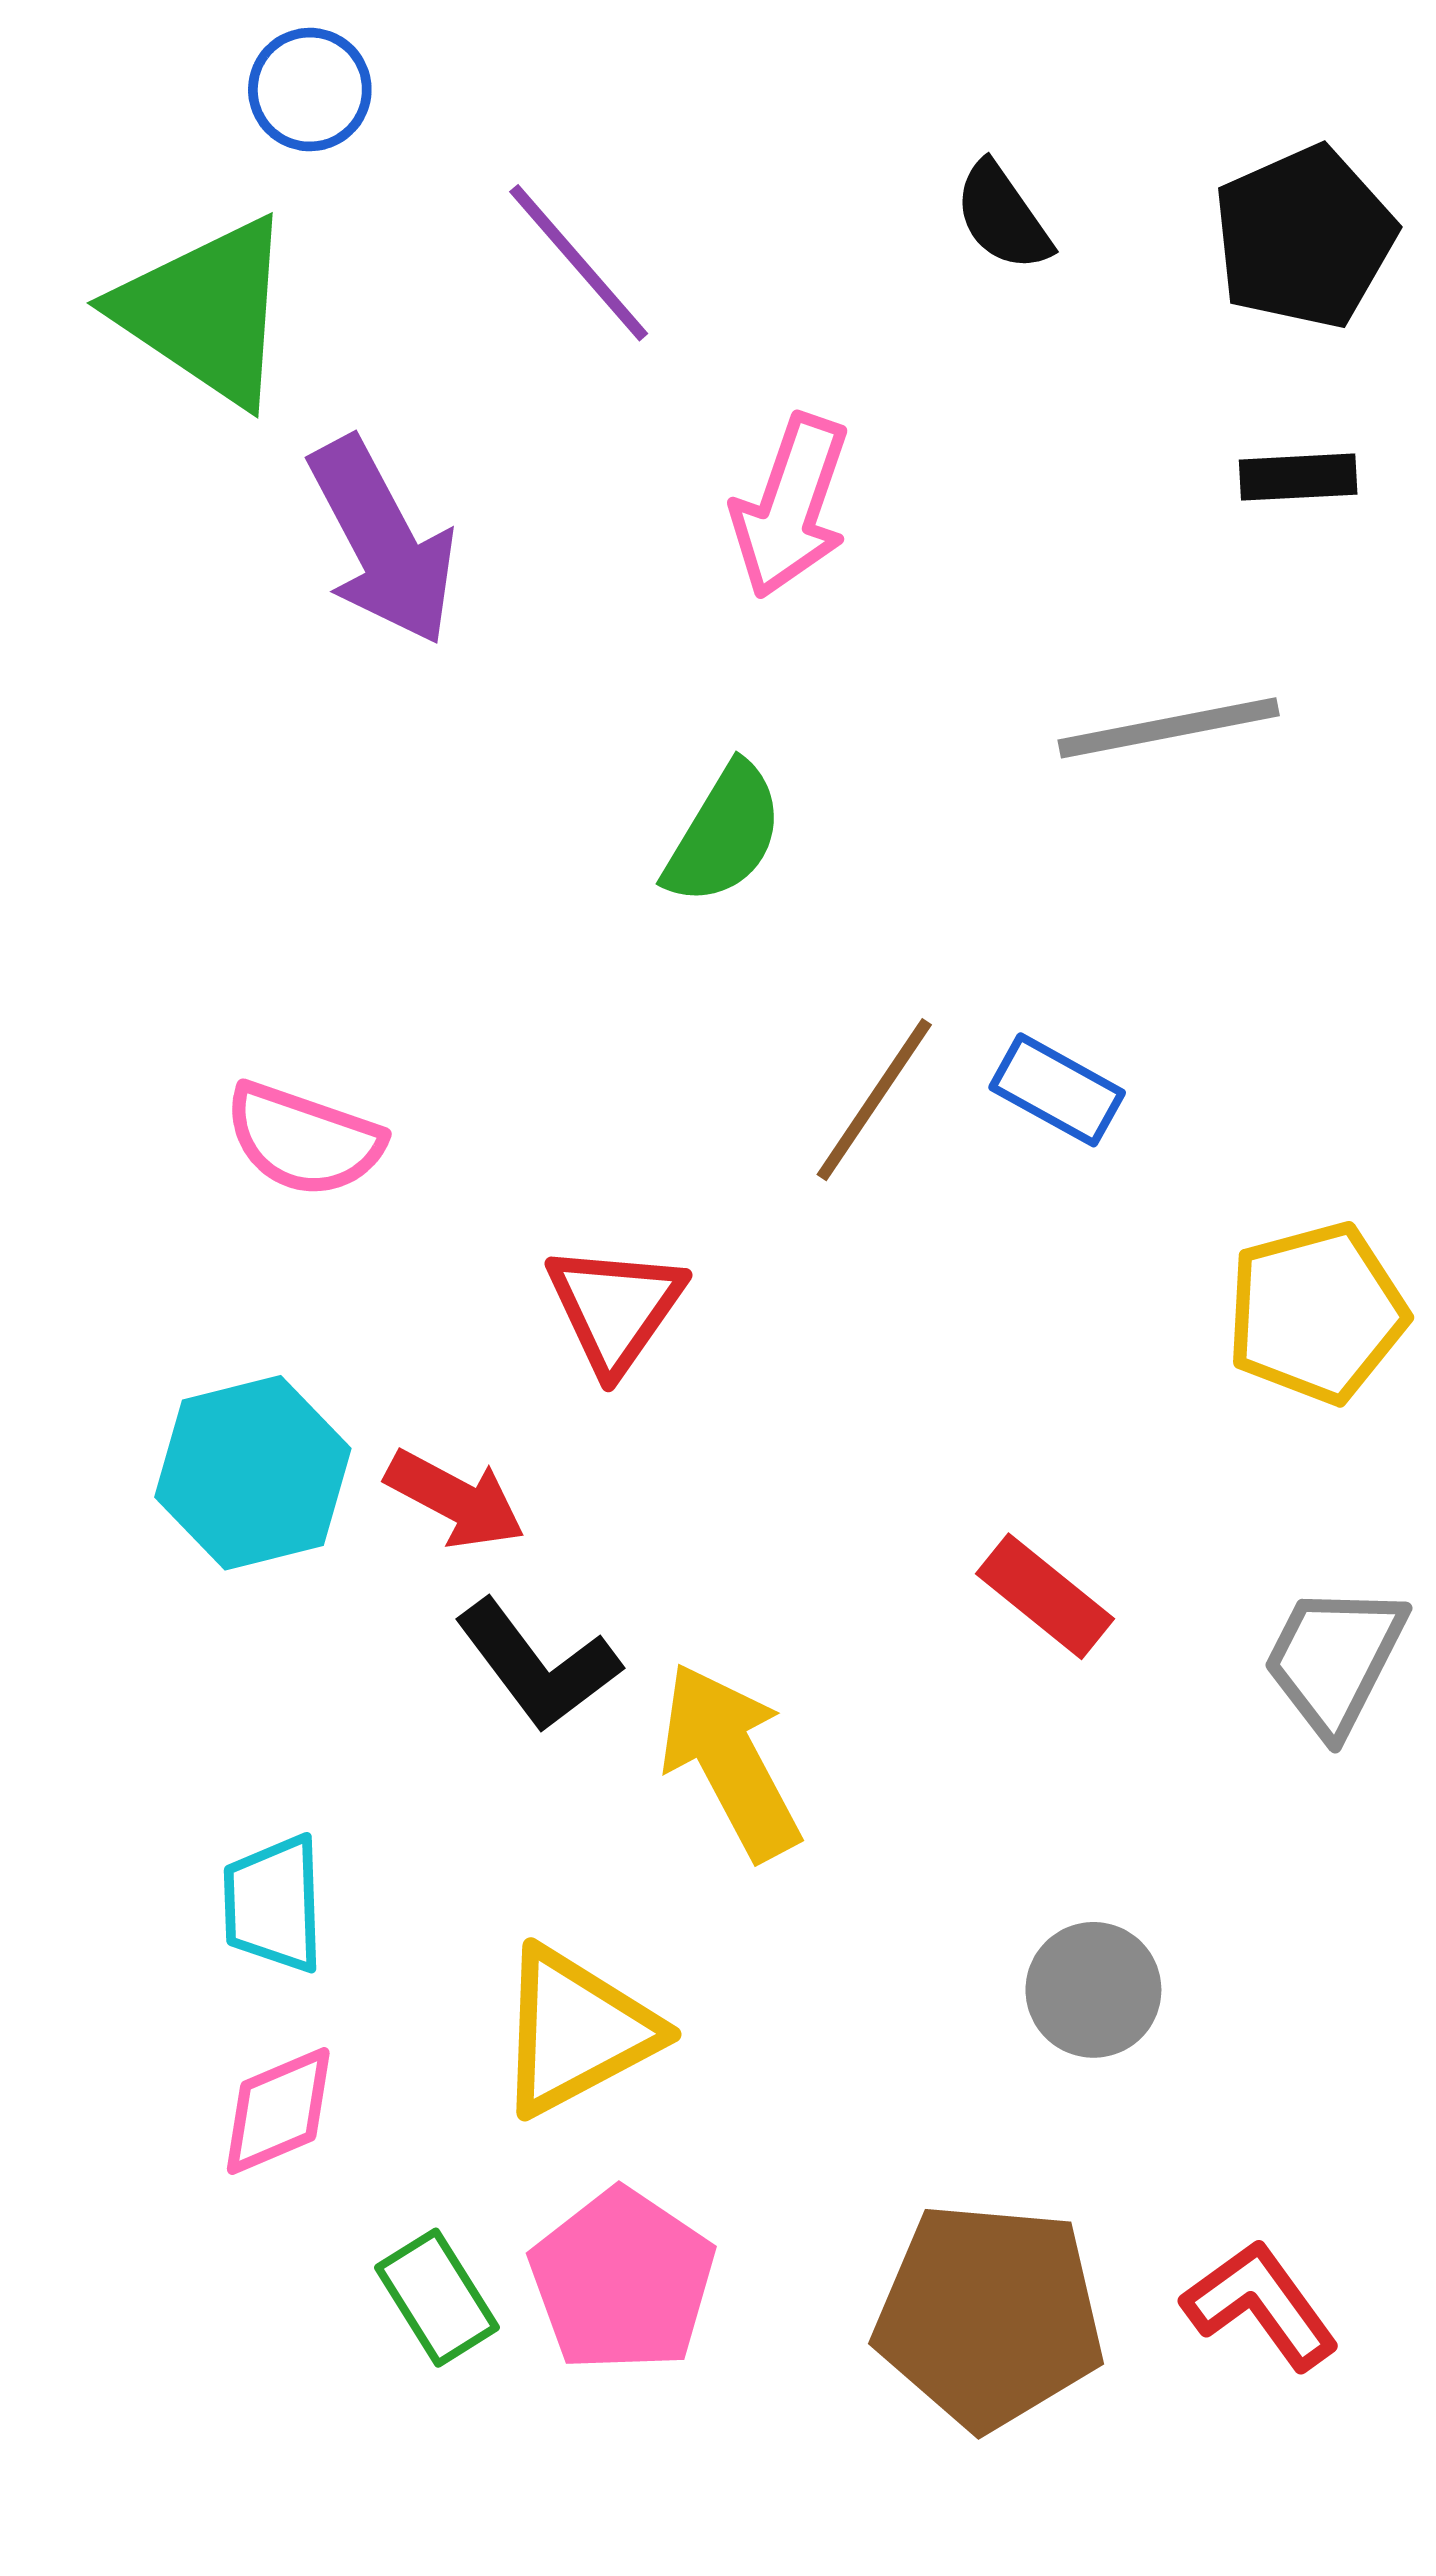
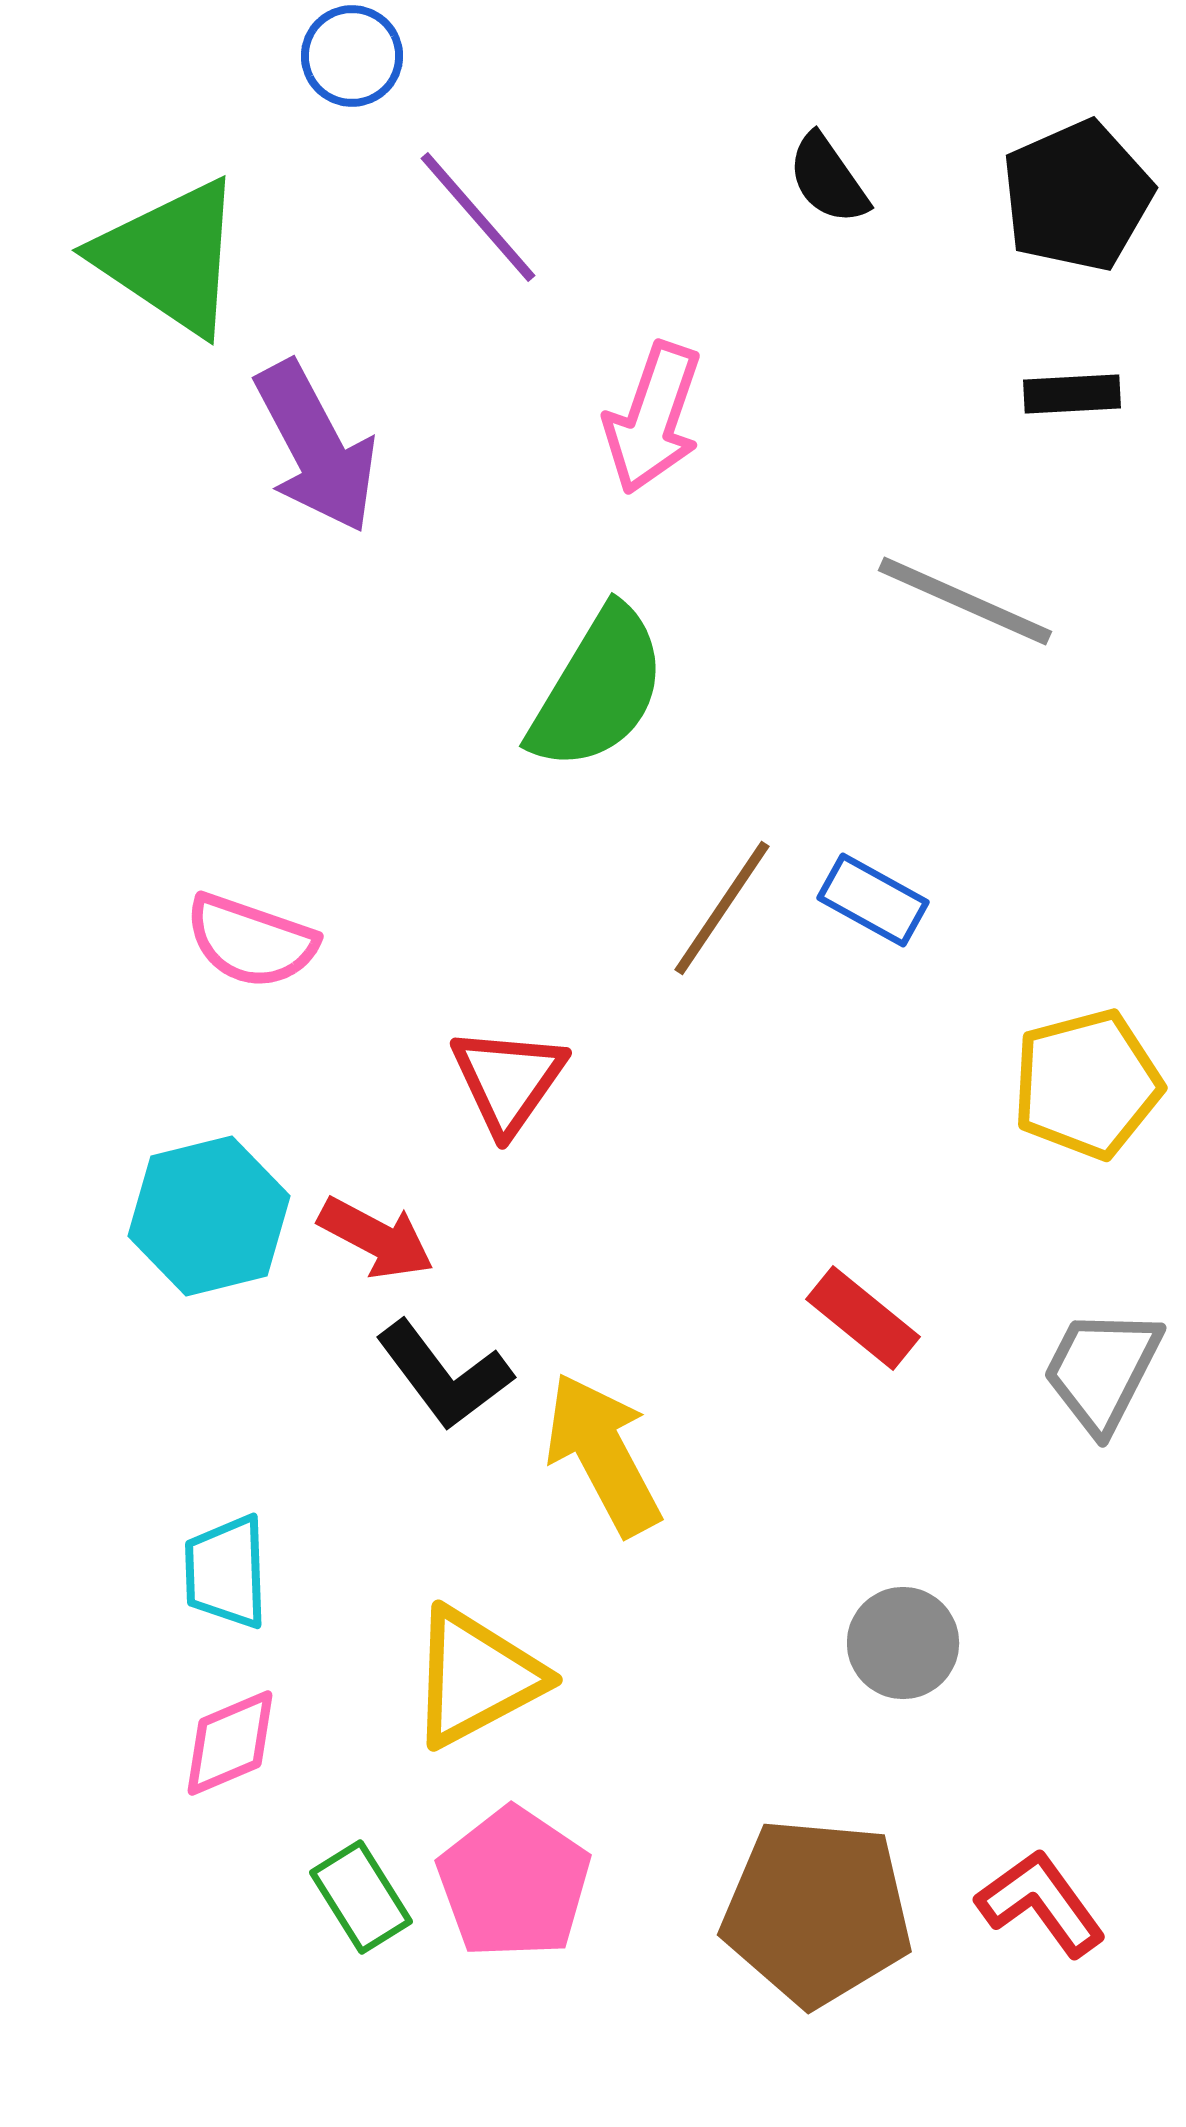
blue circle: (310, 90) -> (352, 56), moved
gray line: (1169, 728) -> (965, 601), turned 35
green semicircle: (724, 834) -> (598, 689), size x1.4

